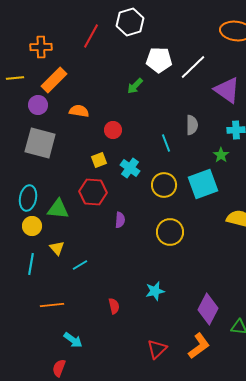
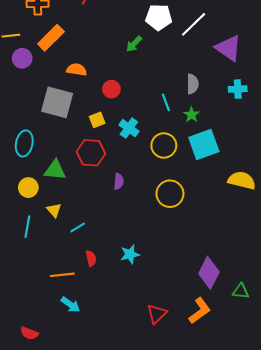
purple circle: (38, 105) -> (22, 58), moved
gray square: (40, 143) -> (57, 102), moved
green star: (221, 155) -> (192, 115), moved
cyan ellipse: (28, 198) -> (24, 143), moved
cyan star: (155, 291) -> (130, 254), moved
orange line: (52, 305) -> (62, 275), moved
red semicircle: (114, 306) -> (91, 258), moved
red semicircle: (59, 368) -> (29, 333), moved, turned -90

